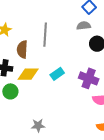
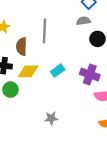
gray star: (38, 125) -> (51, 118), moved

